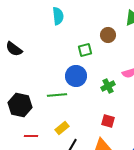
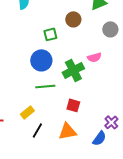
green cross: (108, 86) -> (73, 70), size x1.5
green line: (57, 95) -> (45, 86), moved

